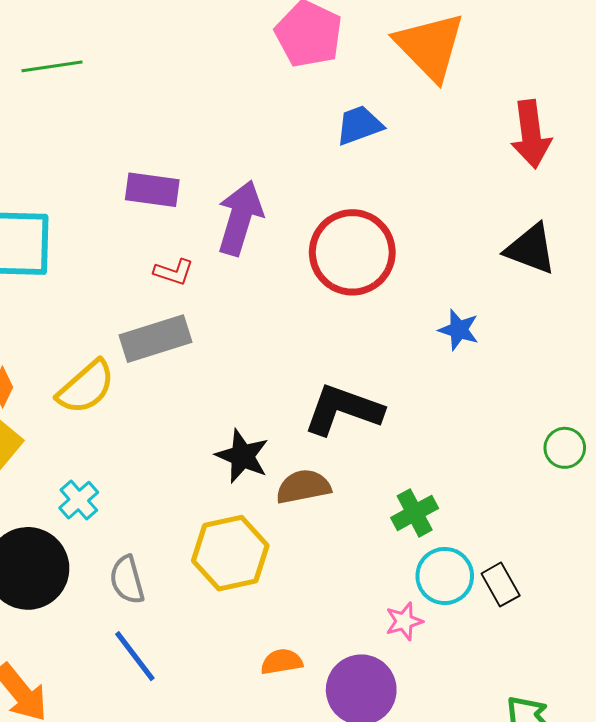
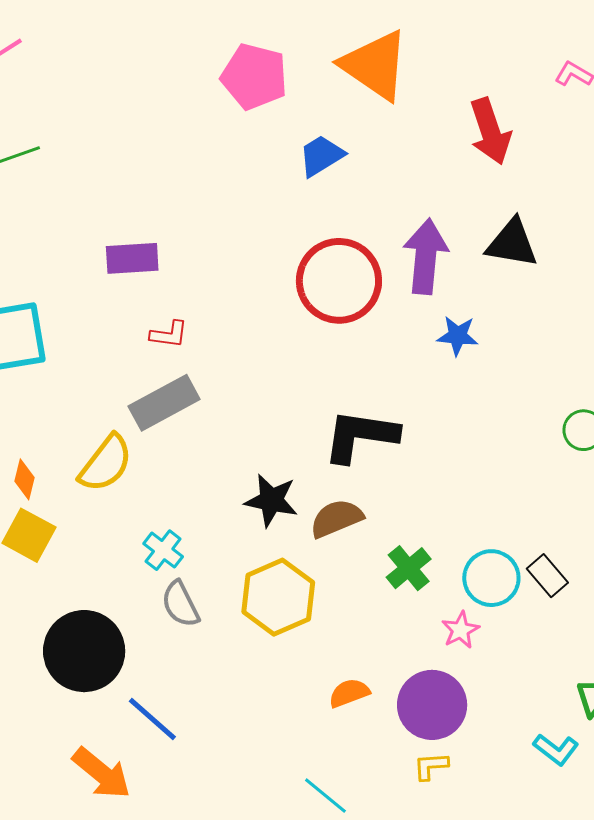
purple arrow: (240, 218) -> (426, 256), moved
cyan cross: (79, 500) -> (163, 550), moved
green cross: (415, 513) -> (409, 568), moved
gray semicircle: (127, 580) -> (180, 604), moved
blue line: (135, 656) -> (152, 719), moved

